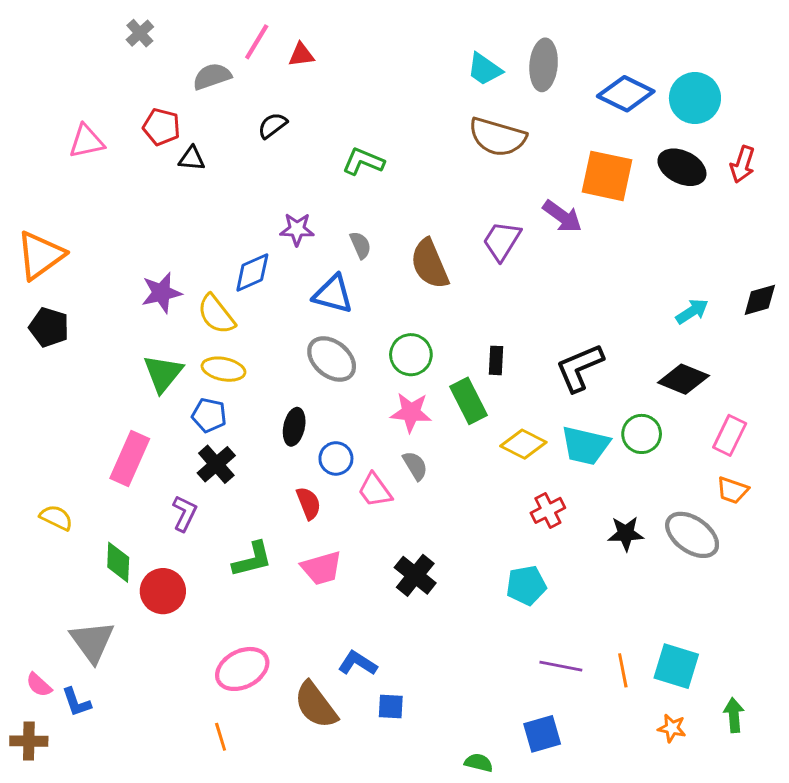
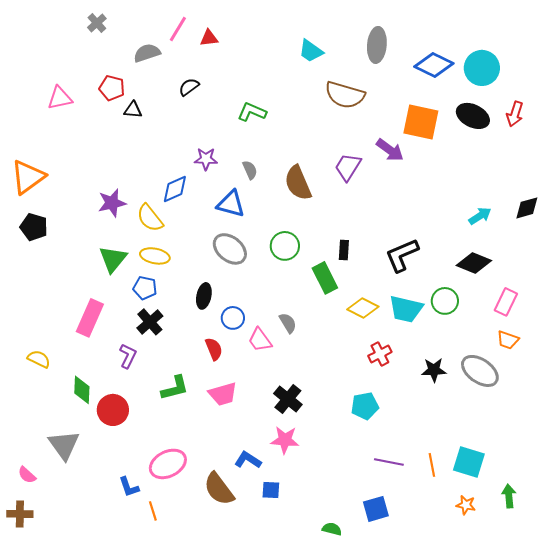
cyan trapezoid: (484, 69) -> (311, 51), moved
pink star: (411, 412) -> (285, 440), moved
blue L-shape: (76, 702) -> (129, 487), moved

